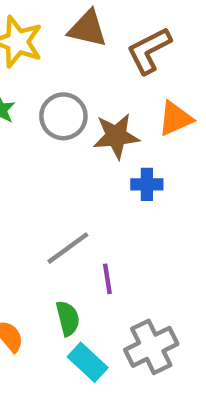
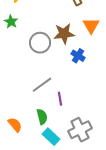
gray circle: (63, 116) -> (40, 43), moved
orange triangle: (175, 119) -> (91, 26), turned -36
blue cross: (147, 184) -> (78, 56), turned 32

